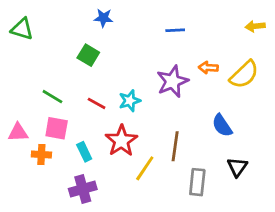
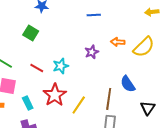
purple star: (172, 81) -> (92, 52), size x0.6
brown line: (175, 146) -> (109, 99), moved
black triangle: (237, 167) -> (148, 108), moved
yellow line: (145, 168) -> (79, 105), moved

